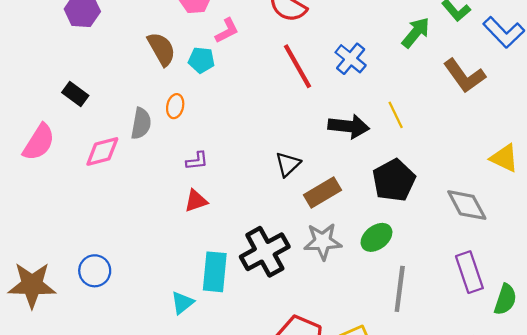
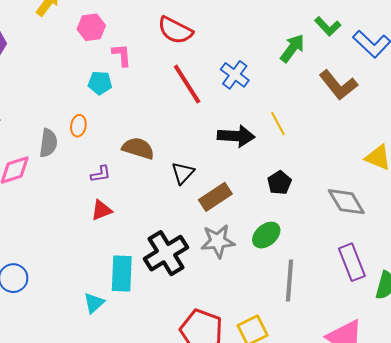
pink L-shape: (227, 31) -> (122, 55), turned -65
brown semicircle: (161, 49) -> (138, 148), moved, turned -40
black pentagon: (394, 180) -> (279, 183), size x0.6

